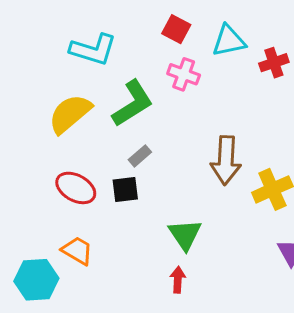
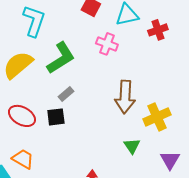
cyan L-shape: (93, 50) -> (34, 21), turned -88
pink cross: (184, 74) -> (107, 44), moved
green triangle: (185, 235) -> (132, 146), moved, size x0.7

